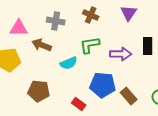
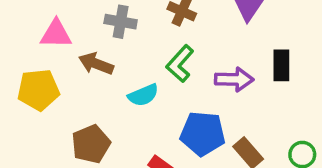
green L-shape: (90, 45) -> (180, 64), turned -40
brown pentagon: (39, 91) -> (91, 144), turned -30

